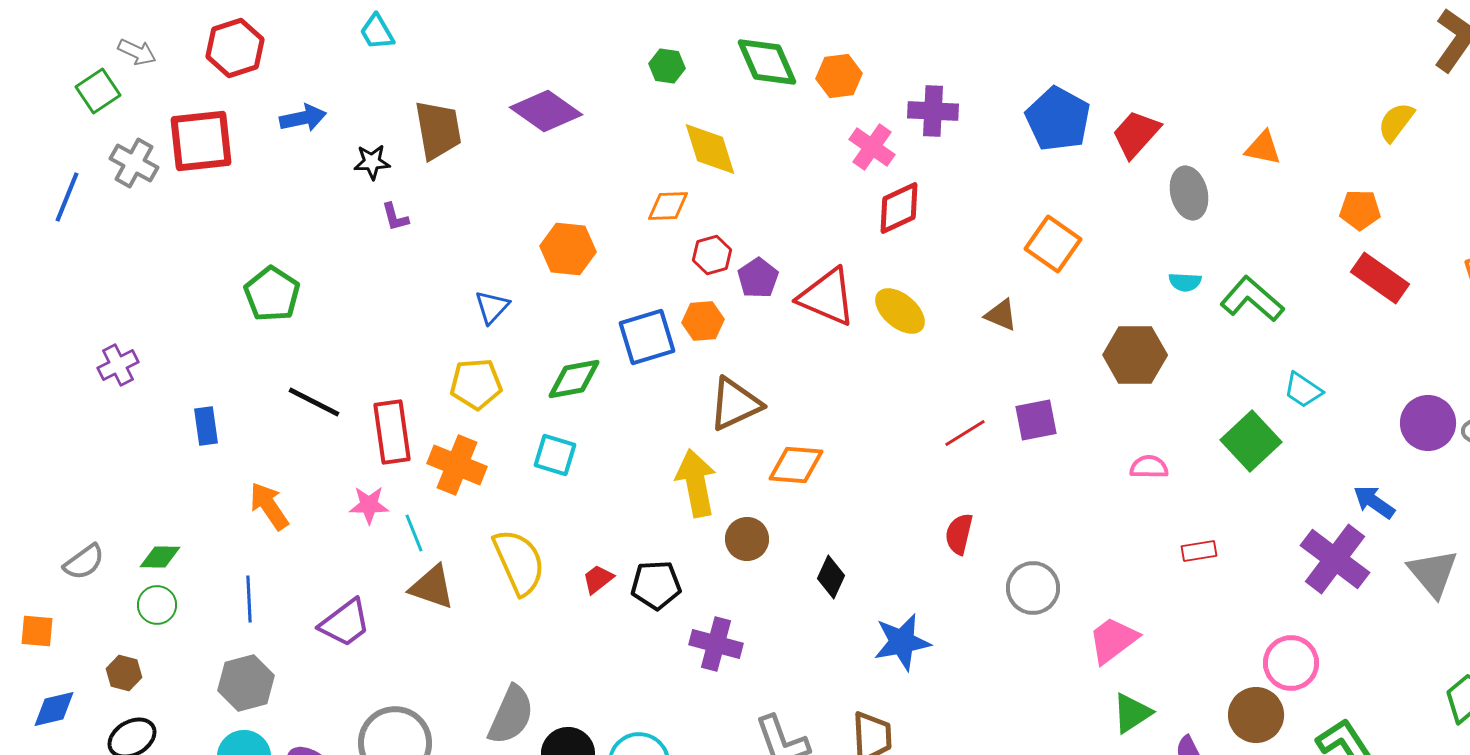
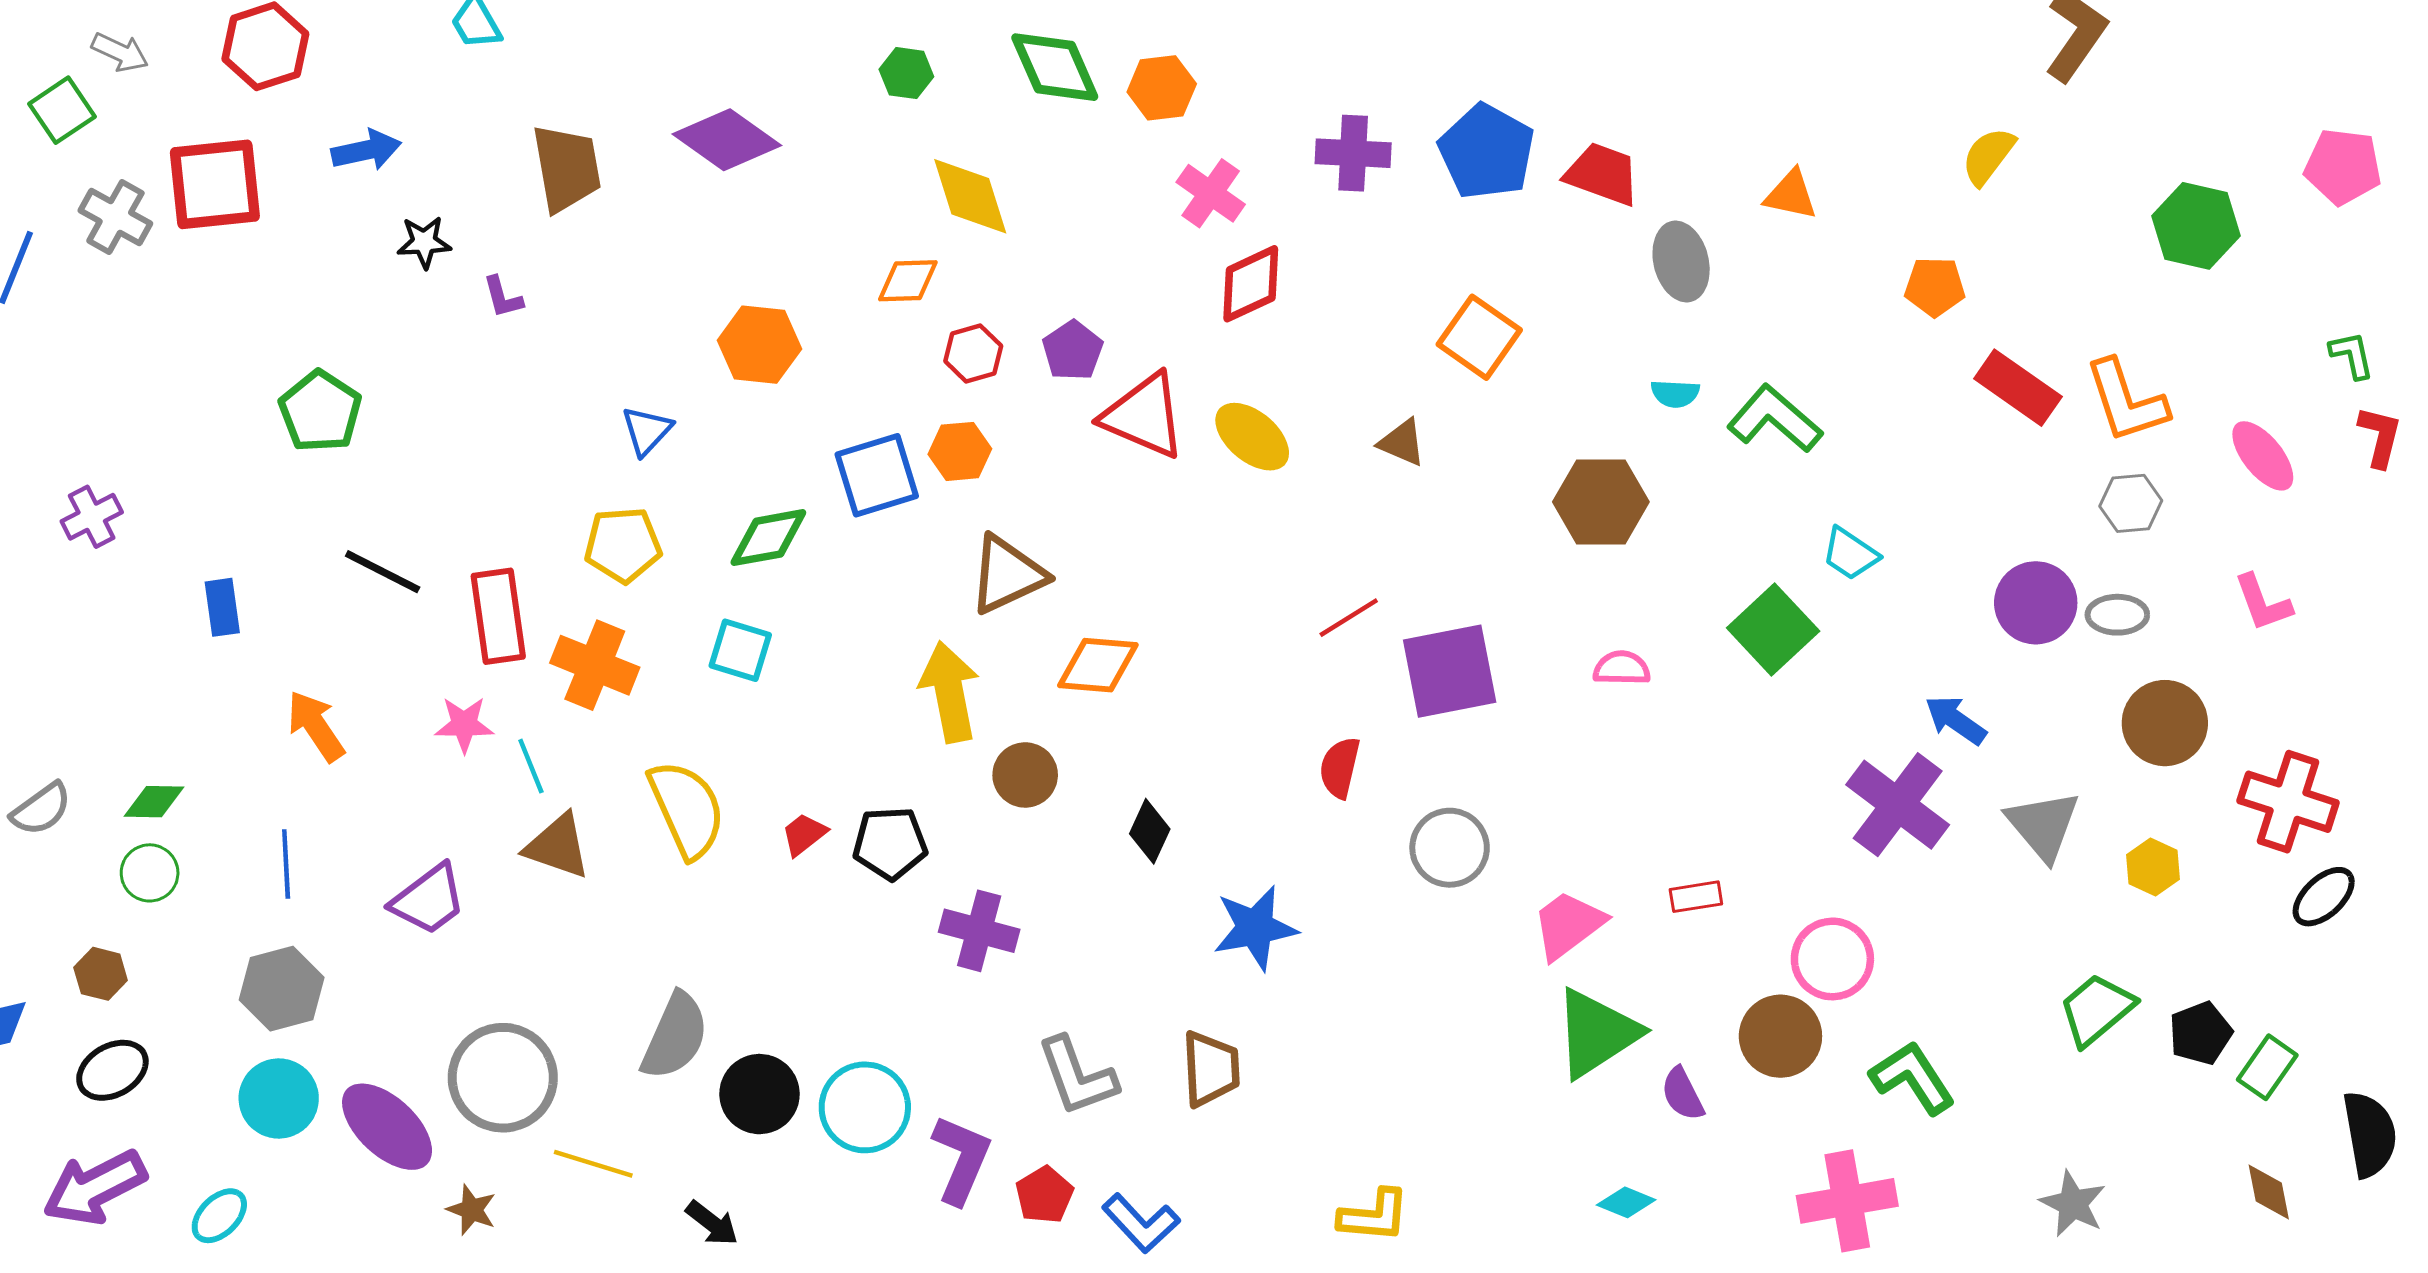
purple cross: (933, 111) -> (1353, 153), moved
red trapezoid: (1136, 134) -> (1602, 174), turned 68
black star: (372, 162) -> (424, 242), moved
purple pentagon: (758, 278) -> (1073, 351), moved
red rectangle: (1380, 278) -> (2018, 388), moved
purple square: (1036, 420) -> (1450, 671), moved, size x1.5
red rectangle: (1199, 551) -> (1696, 897), moved
green triangle: (1132, 713) -> (1596, 1033), size x1.5

